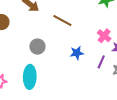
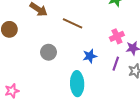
pink cross: (104, 36) -> (117, 36), turned 32
cyan ellipse: (30, 77) -> (77, 84), moved

